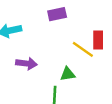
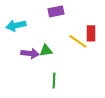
green triangle: (68, 74) -> (46, 50), moved

